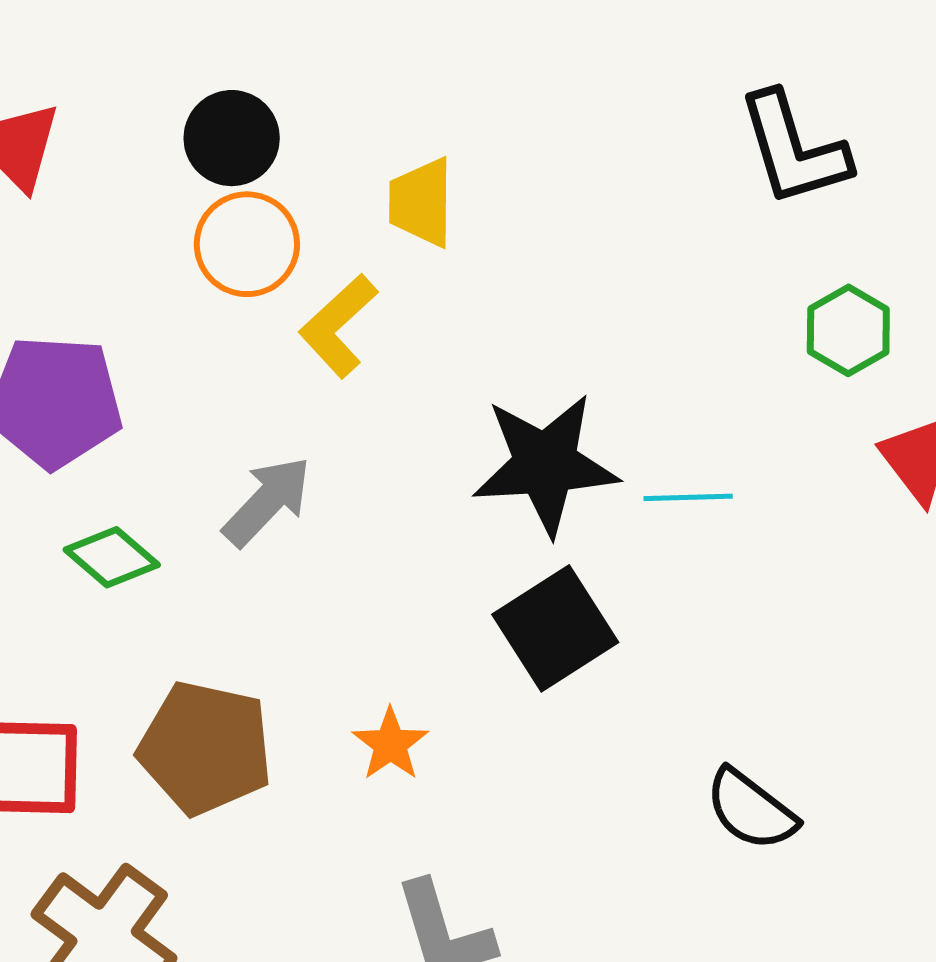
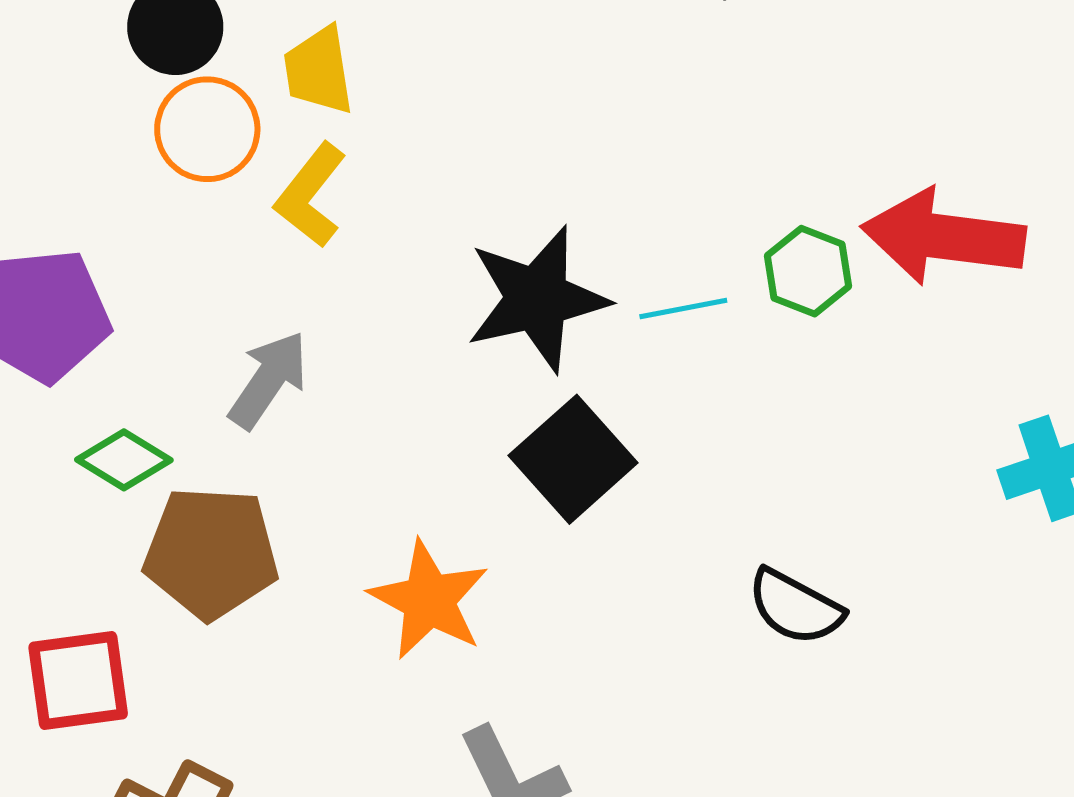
yellow trapezoid: (421, 202) -> (319, 71), moved
green hexagon: (848, 330) -> (808, 271), moved
orange star: (390, 744) -> (429, 600), size x1.6
brown pentagon: (205, 748) -> (211, 553), moved

